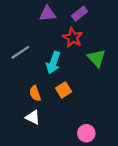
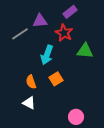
purple triangle: (48, 14) -> (40, 21), moved
gray line: (20, 52) -> (20, 34), moved
green triangle: (97, 58) -> (85, 51), turned -42

